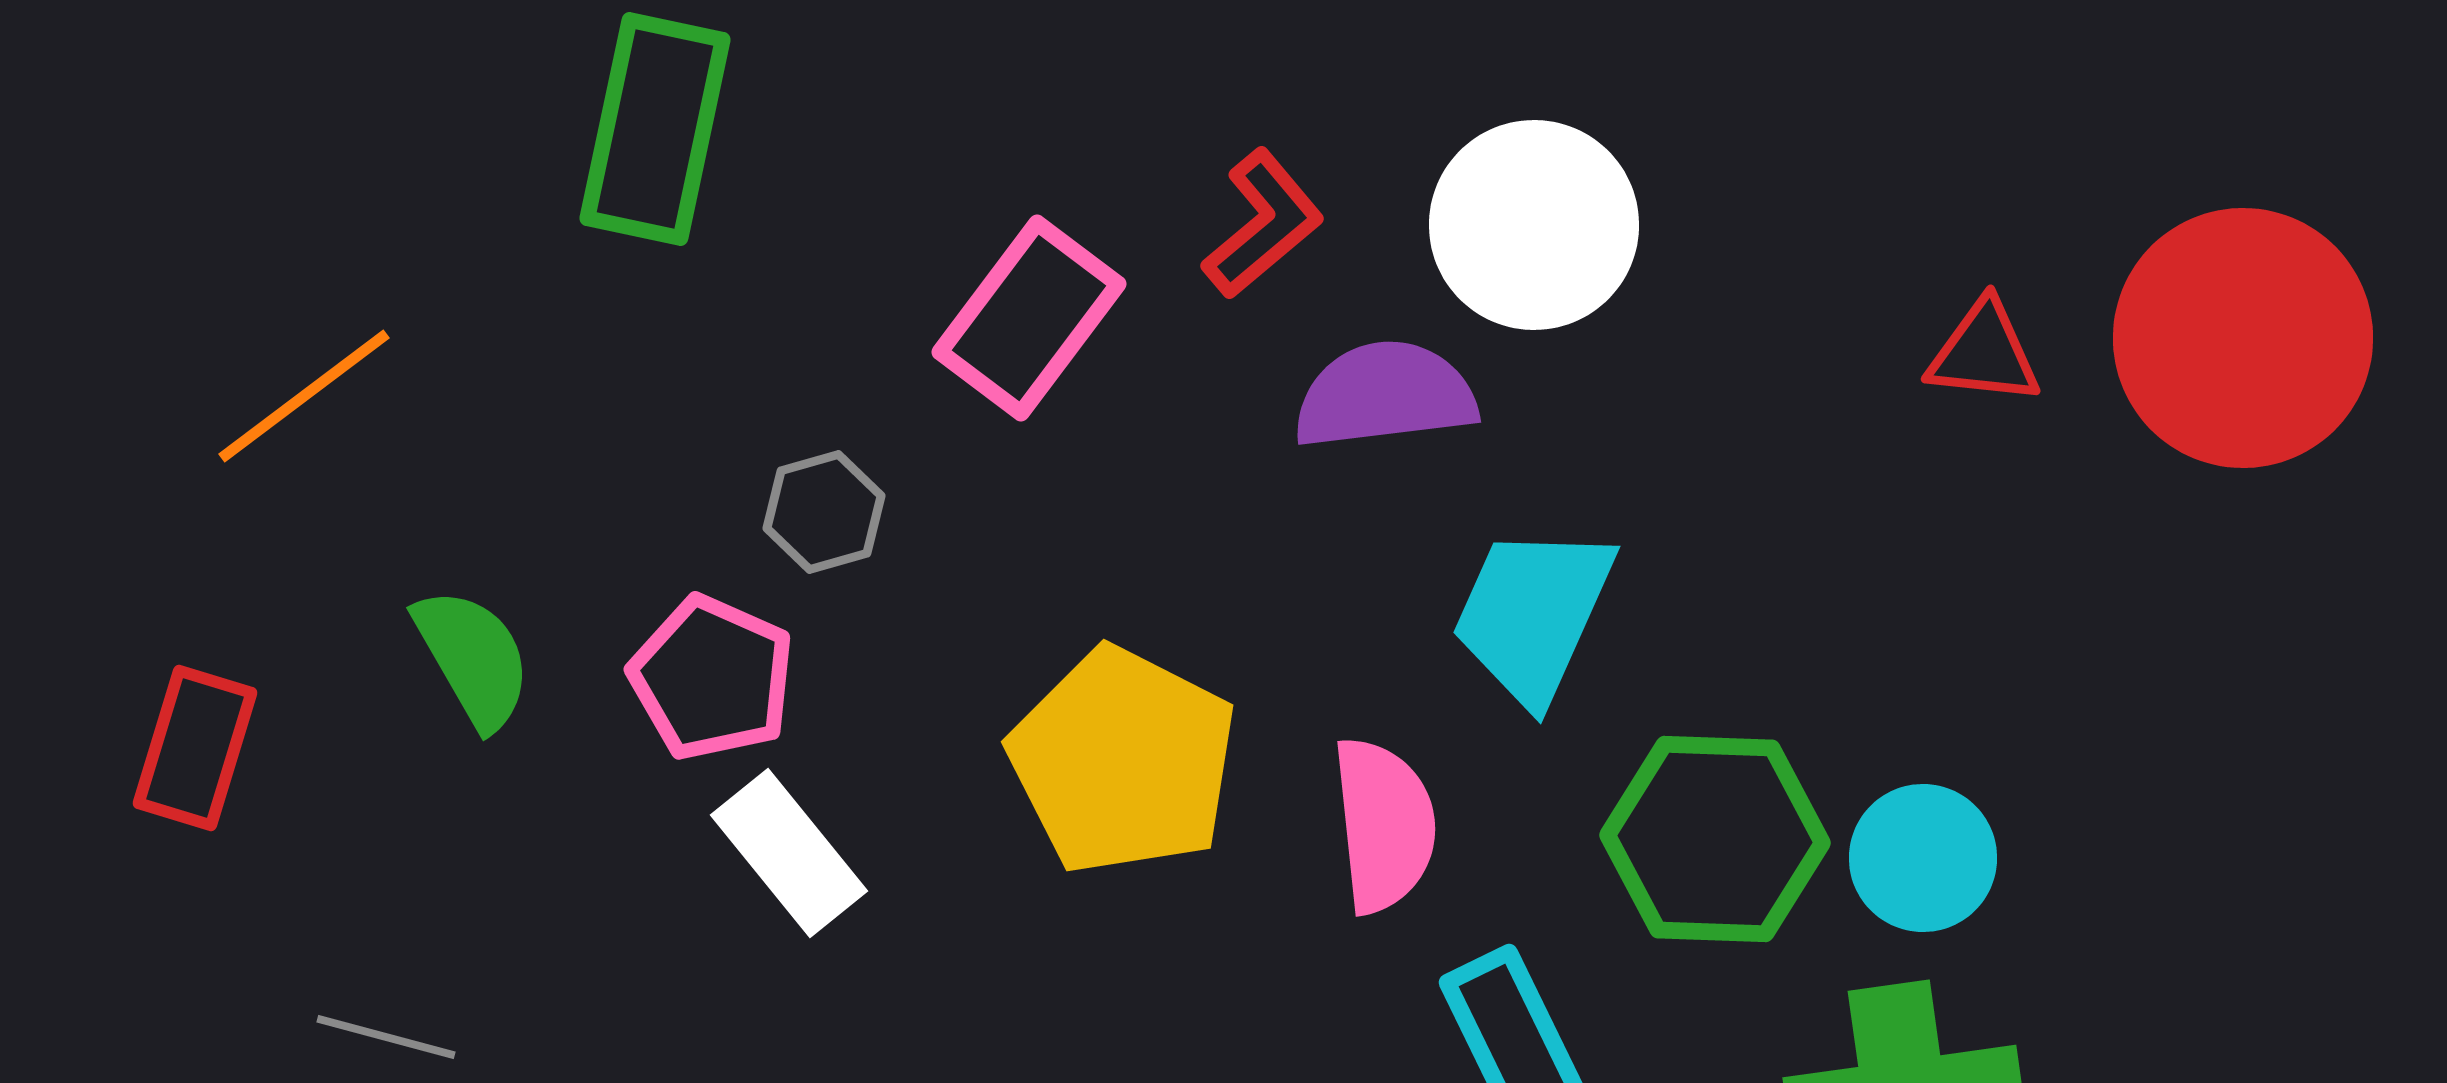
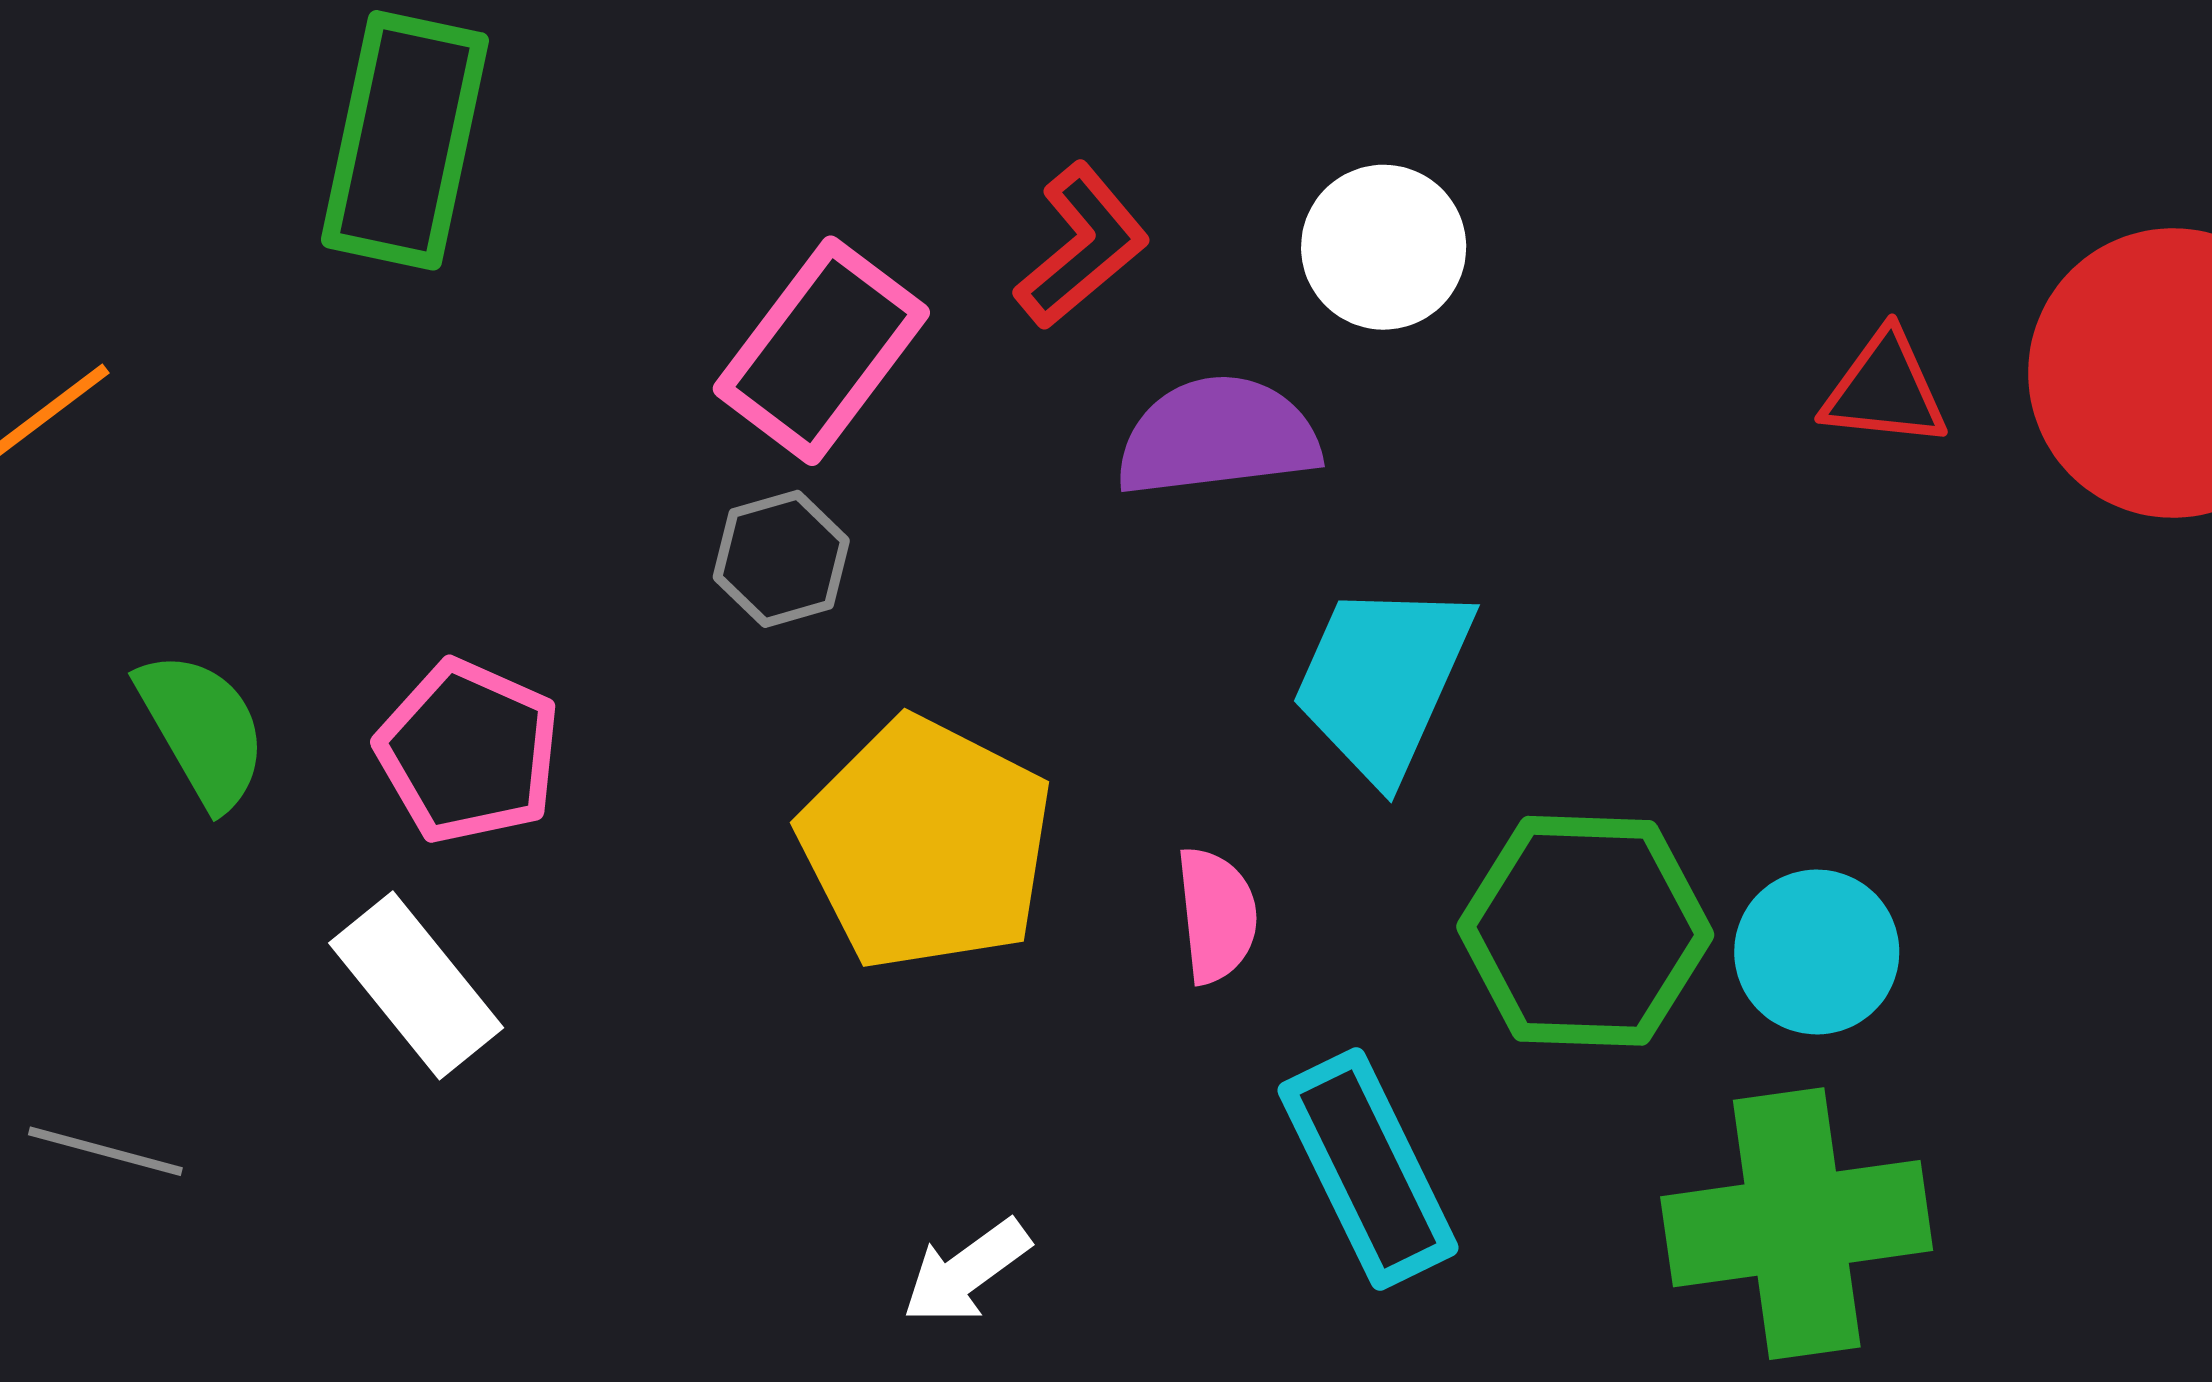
white circle: (1534, 225) -> (1384, 247), size x0.7
gray hexagon: (824, 512) -> (781, 559), moved
pink semicircle: (1384, 825) -> (1217, 915), size x0.7
white rectangle: (789, 853) -> (416, 985), moved

